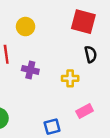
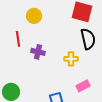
black semicircle: (91, 54) -> (88, 39), size x1.5

